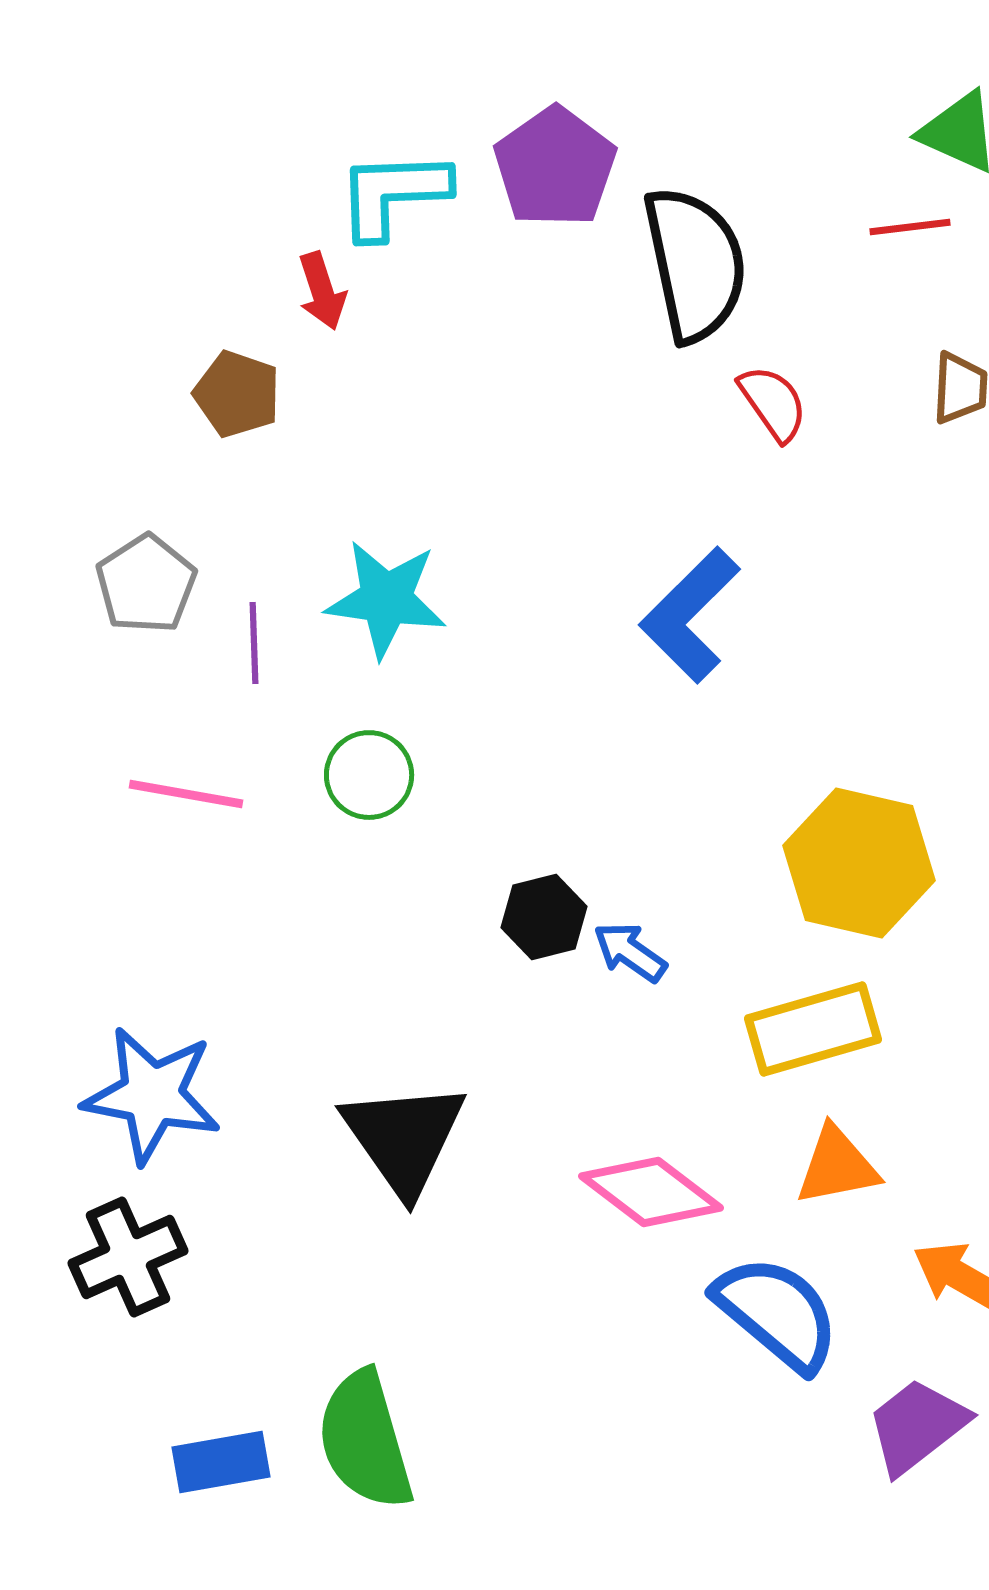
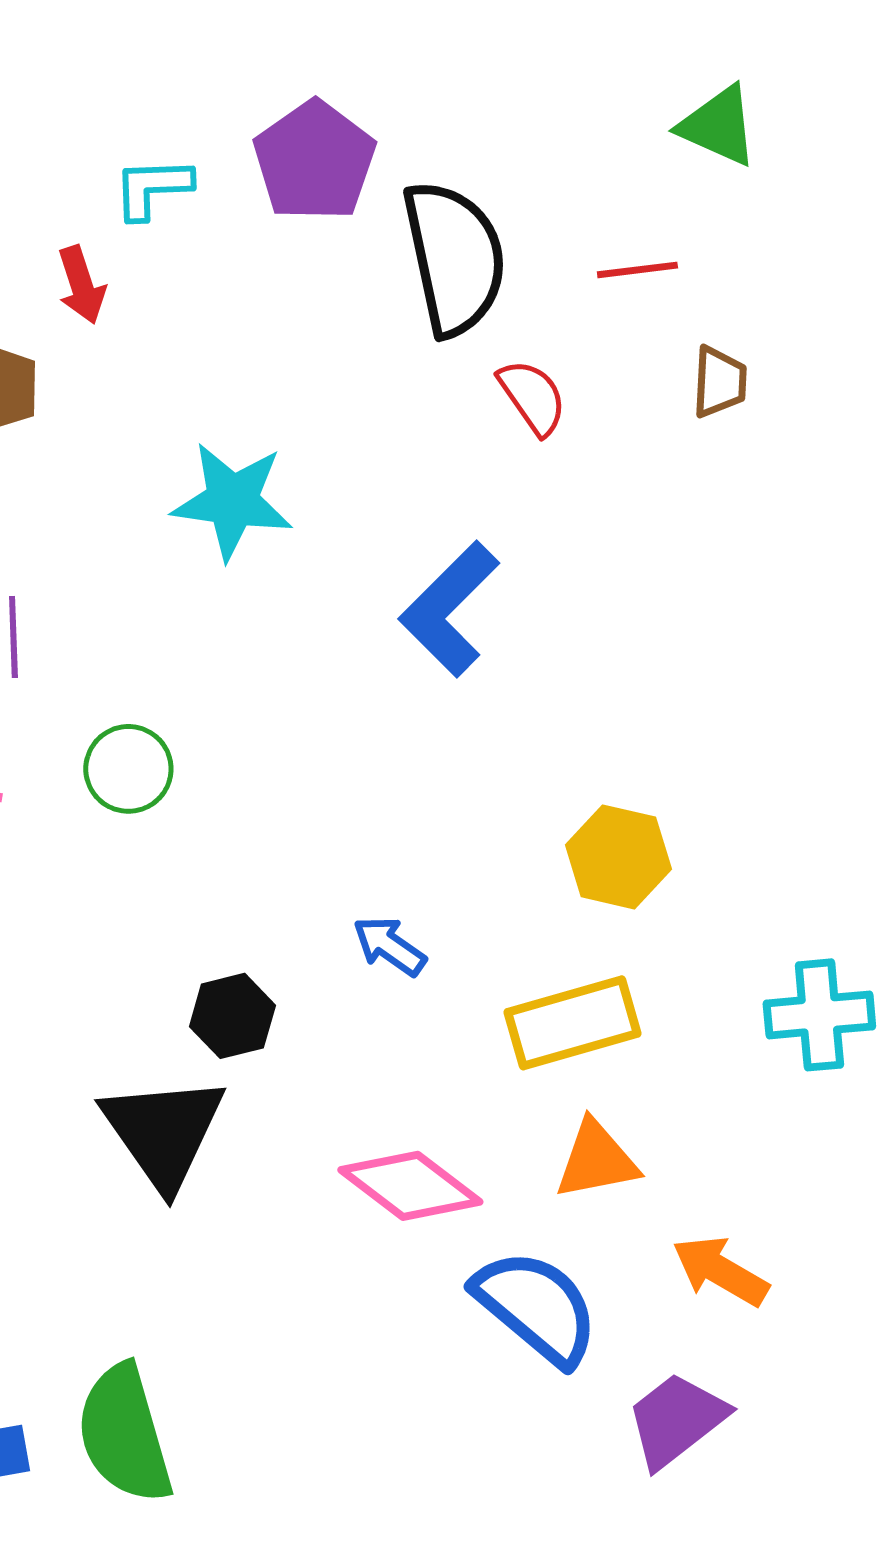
cyan L-shape: (393, 194) -> (152, 188), size x0.7
red line: (910, 227) -> (637, 270), moved
cyan star: (386, 599) -> (232, 501), moved
yellow hexagon: (859, 863) -> (618, 857), size x0.7
black hexagon: (544, 917) -> (232, 1016), moved

